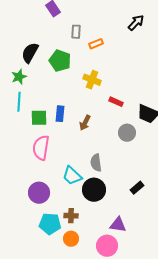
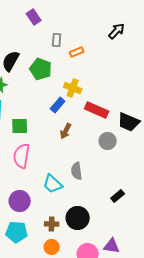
red rectangle: (116, 102) -> (97, 110), size x1.6
blue rectangle: (60, 114) -> (58, 105), moved, turned 35
black circle: (94, 190) -> (78, 218), moved
cyan pentagon: (50, 224) -> (17, 232), moved
purple triangle: (118, 225) -> (112, 246), moved

